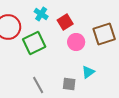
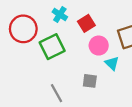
cyan triangle: (88, 72) -> (112, 63), moved, turned -40
gray square: (69, 84) -> (90, 81), moved

